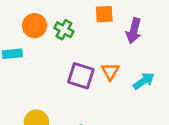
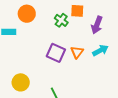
green cross: (64, 30) -> (61, 20), moved
cyan arrow: (144, 81) -> (100, 50), moved

